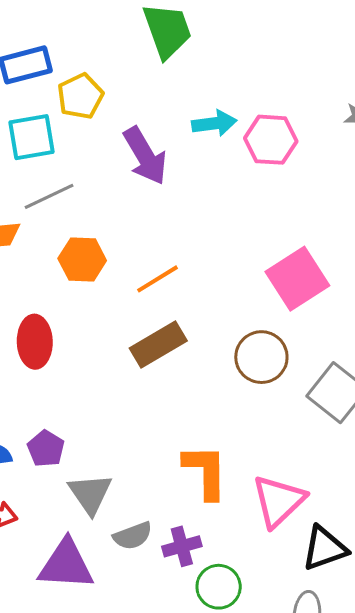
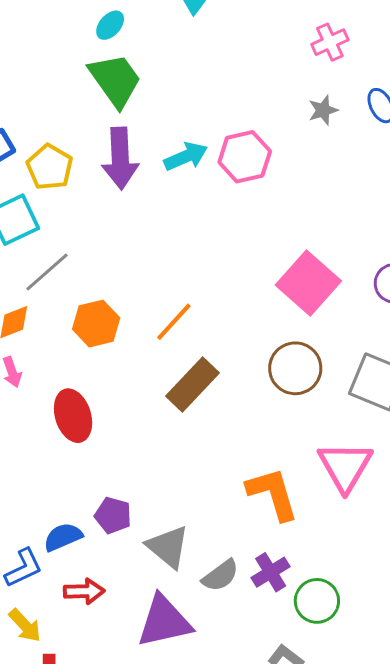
purple arrow: (145, 156) -> (120, 158), moved, turned 44
pink triangle: (279, 501) -> (345, 466), moved

